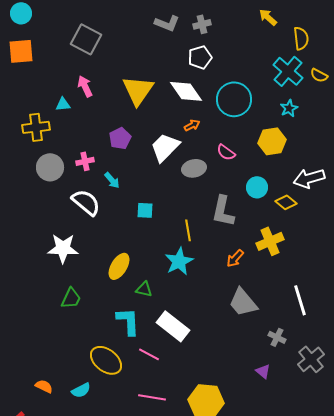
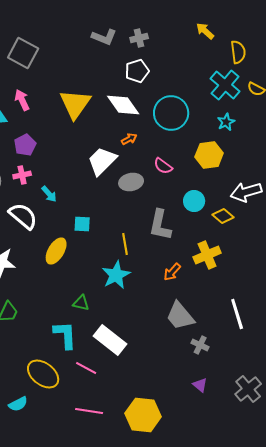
purple pentagon: (120, 138) -> (25, 145), moved
yellow ellipse: (119, 266) -> (56, 251), moved
gray cross: (277, 337) -> (200, 345), moved
gray cross: (311, 359) -> (248, 389), moved

